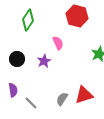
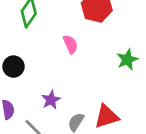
purple star: (44, 61) -> (51, 100), moved

